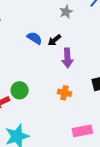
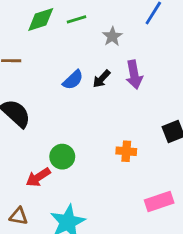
blue semicircle: (34, 38) -> (73, 80), turned 112
purple arrow: (67, 58) -> (134, 75), moved

